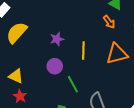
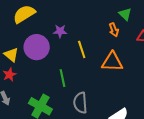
yellow line: (83, 51) -> (82, 49), turned -36
purple circle: (55, 66) -> (37, 47), moved, size x1.6

